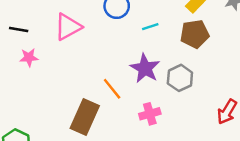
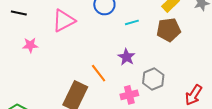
black line: (19, 30) -> (19, 13), moved
purple star: (145, 68) -> (126, 57), size x0.7
gray hexagon: (180, 78) -> (153, 79), moved

